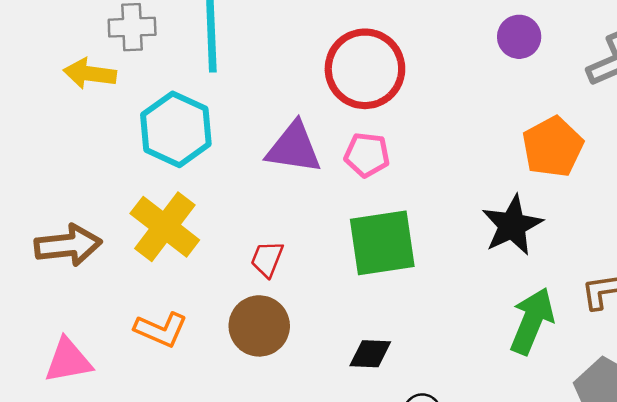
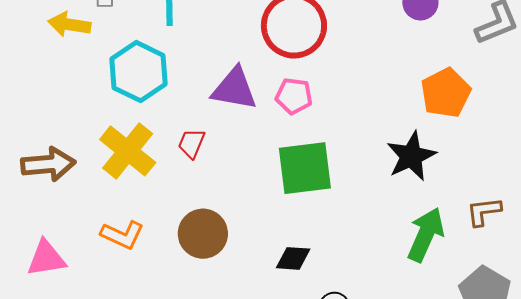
red trapezoid: (267, 259) -> (192, 143), moved

